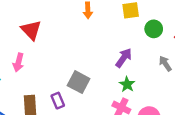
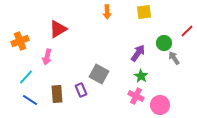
green circle: (154, 29) -> (164, 43), moved
red triangle: (31, 30) -> (58, 29), turned 42

